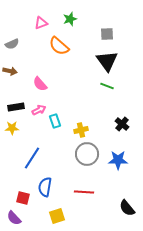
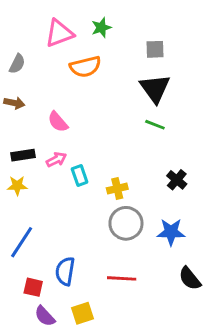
pink triangle: (41, 23) -> (59, 33), size x1.5
gray semicircle: (12, 44) -> (17, 64), turned -40
orange semicircle: (59, 46) -> (85, 67), turned -55
blue line: (32, 158) -> (22, 242), moved
black semicircle: (127, 208) -> (190, 278), moved
purple semicircle: (14, 218) -> (45, 316), moved

